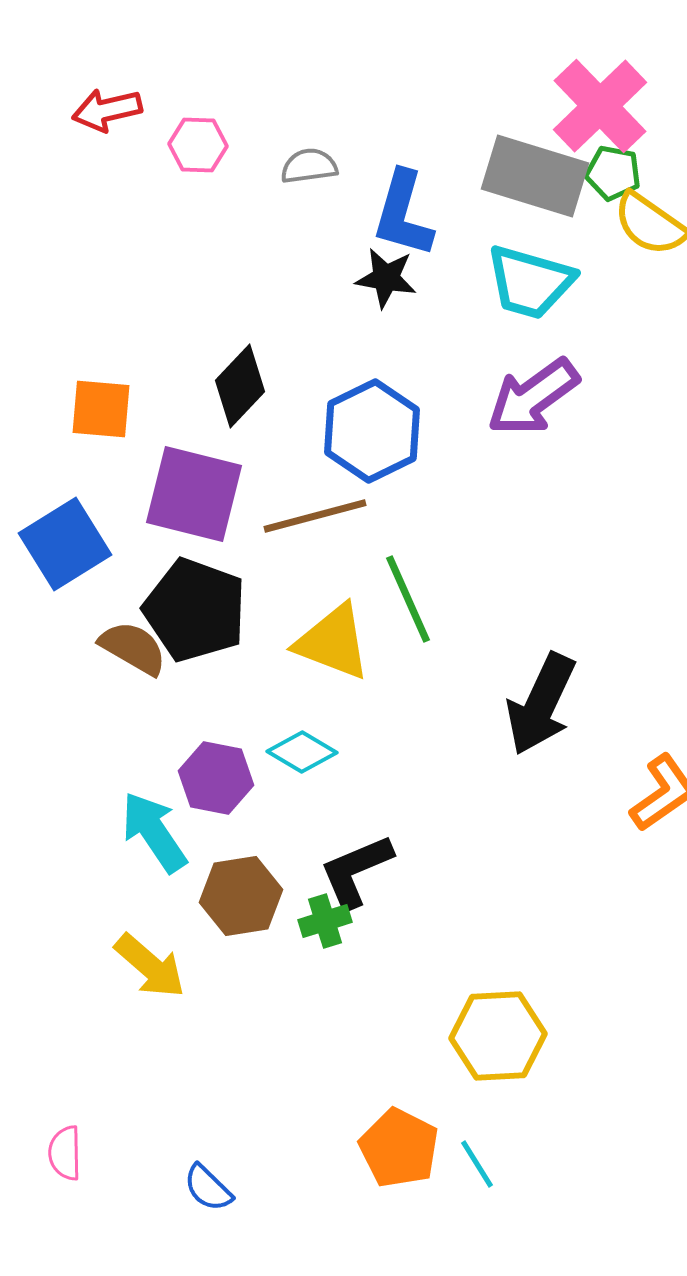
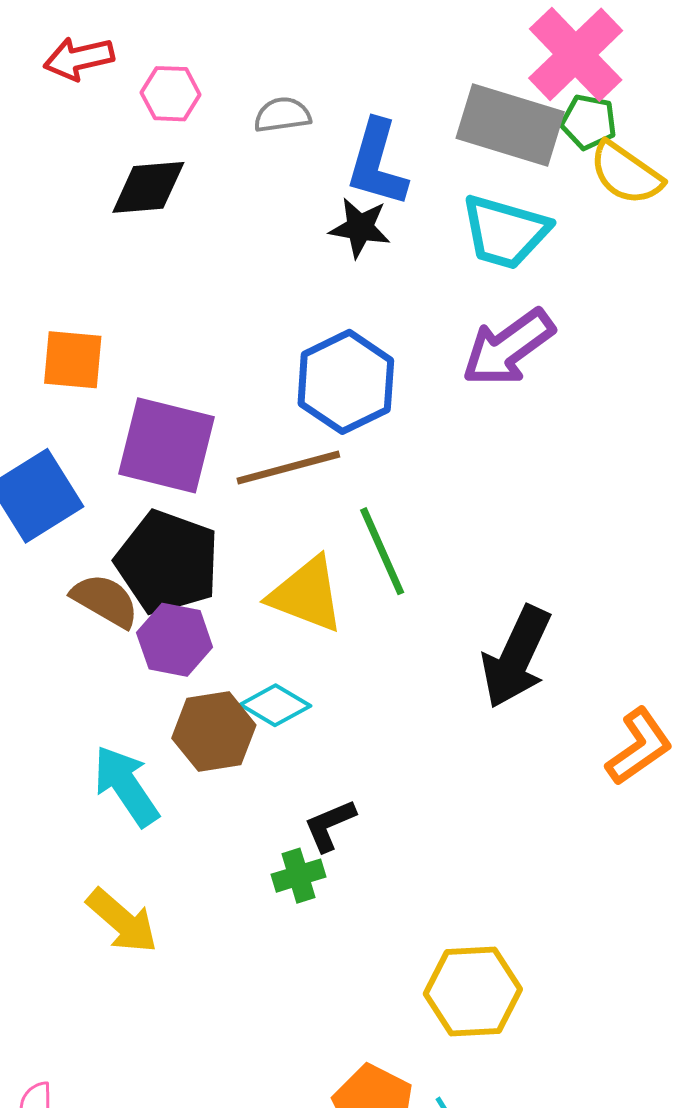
black diamond: (240, 386) -> (148, 187), moved, turned 42
purple hexagon: (216, 778) -> (175, 640), moved
black L-shape: (356, 871) -> (330, 825), size x0.7
brown hexagon: (241, 896) -> (214, 732), moved

